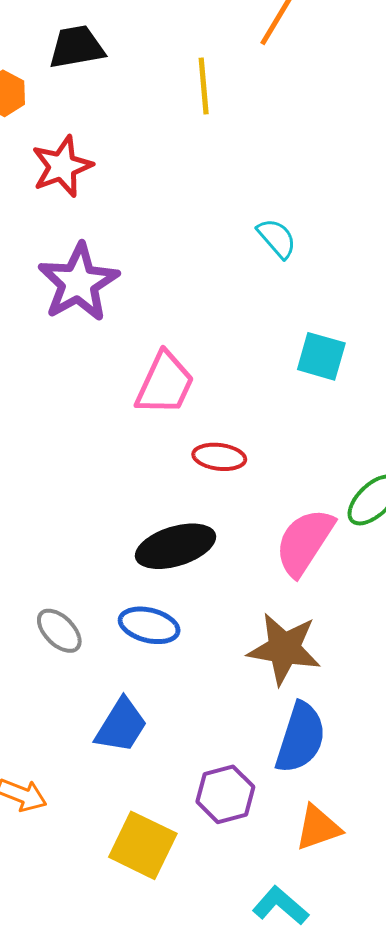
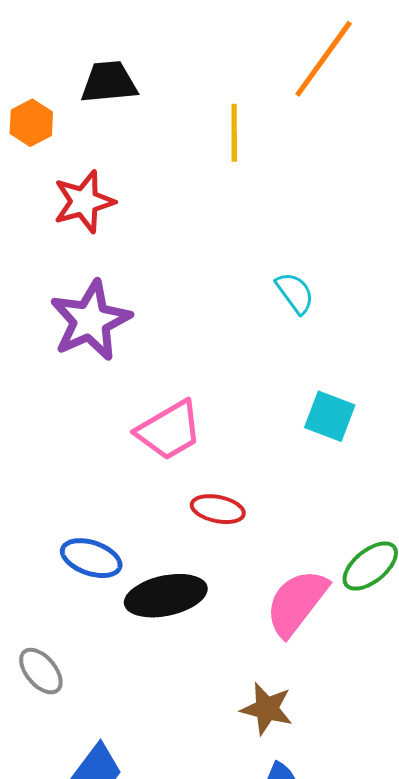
pink trapezoid: (165, 384) -> (169, 430), turned 30
blue ellipse: (149, 625) -> (91, 558), moved
brown star: (284, 649) -> (267, 709), size x0.7

